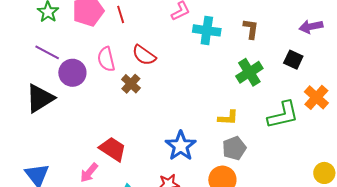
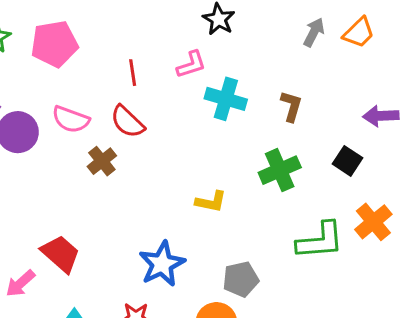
red line: (121, 14) -> (133, 73), moved
pink semicircle: (106, 59) -> (71, 119), turned -65
yellow L-shape: (228, 118) -> (211, 202), moved

